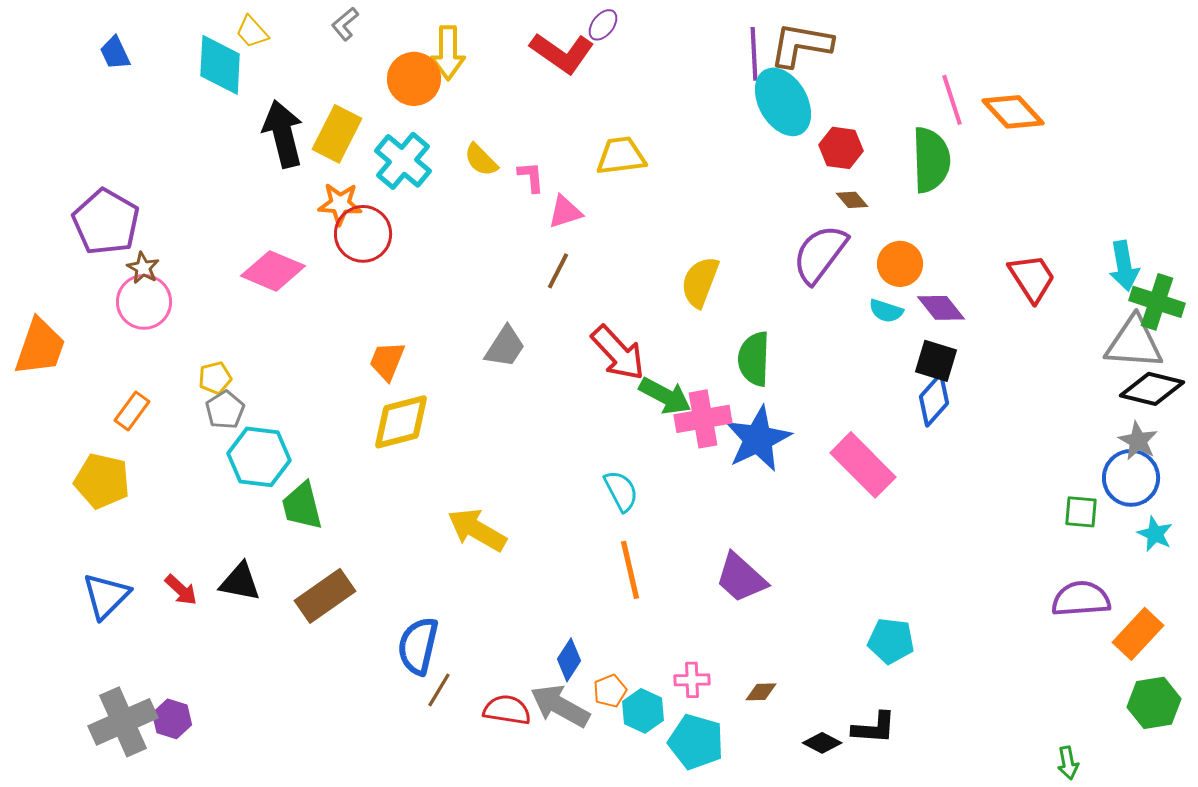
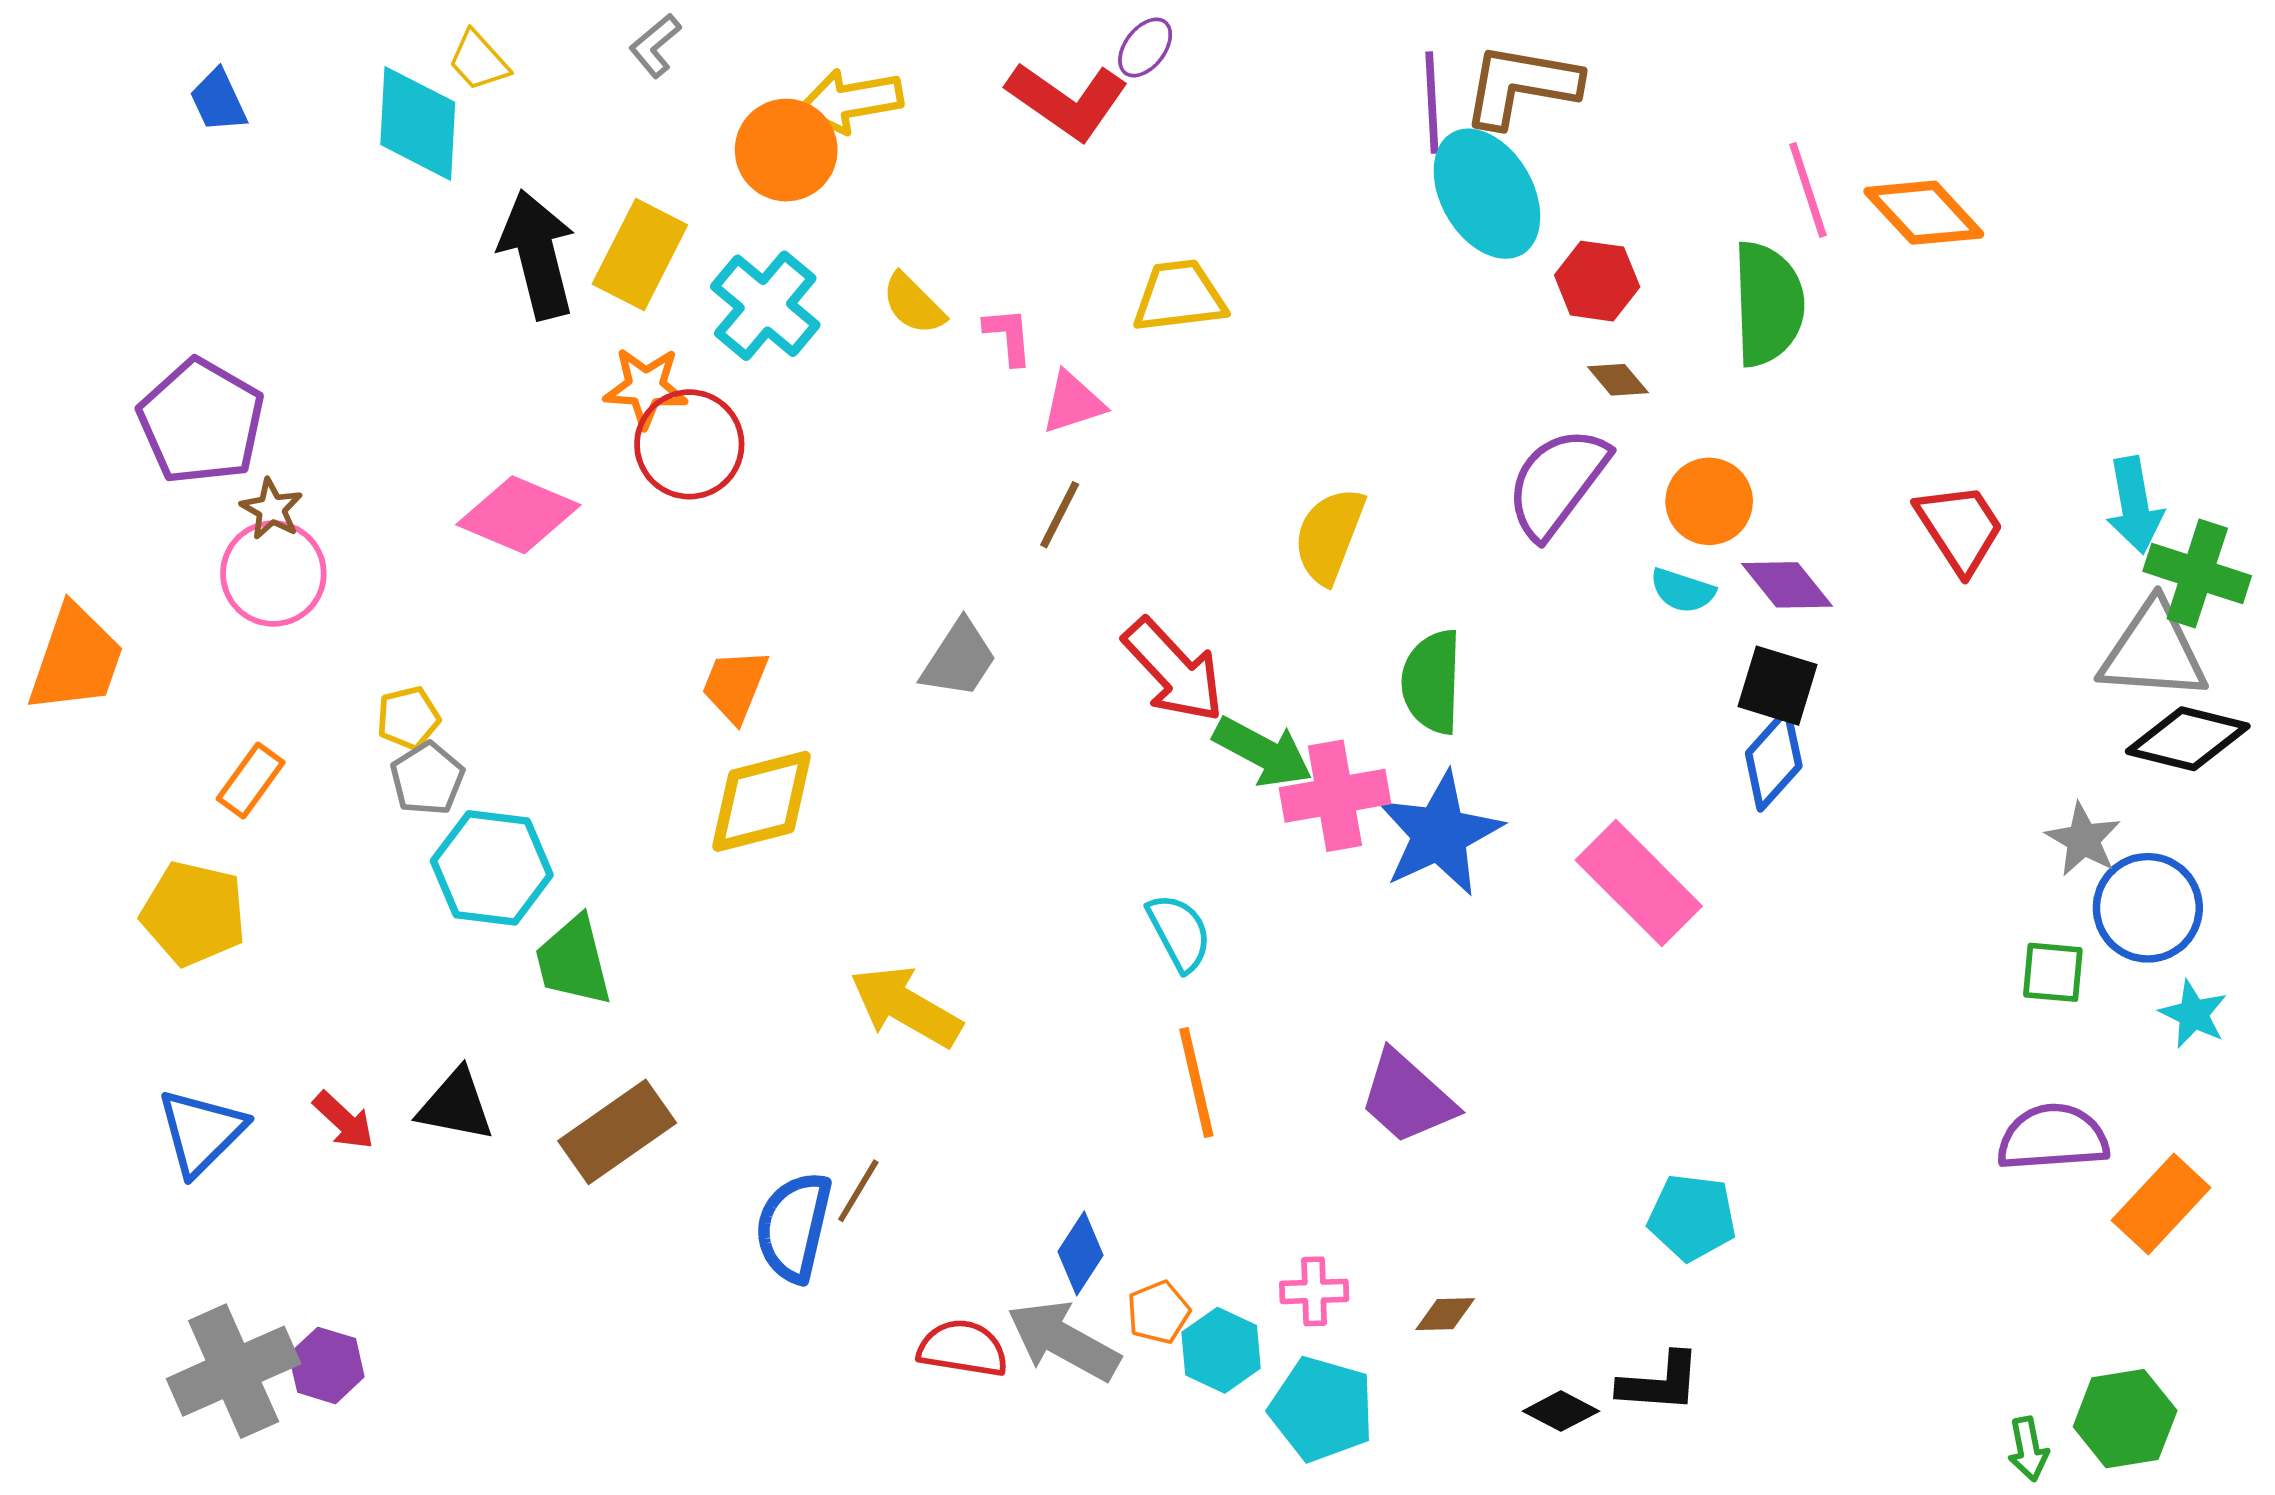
yellow arrow: (448, 53) -> (851, 101), turned 80
gray star: (1138, 441) -> (2083, 839), moved
brown line: (439, 690) -> (858, 1191), moved
green hexagon: (1154, 703) -> (2125, 1419), moved

